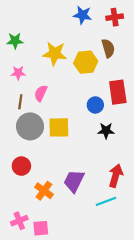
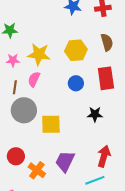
brown semicircle: (108, 48) -> (107, 42), moved
yellow star: (55, 54) -> (39, 54), moved
blue circle: (95, 105) -> (76, 83), moved
yellow square: (59, 127) -> (51, 124), moved
red circle: (21, 166) -> (16, 156), moved

